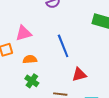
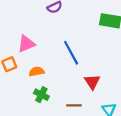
red triangle: (79, 75) -> (92, 82), turned -42

